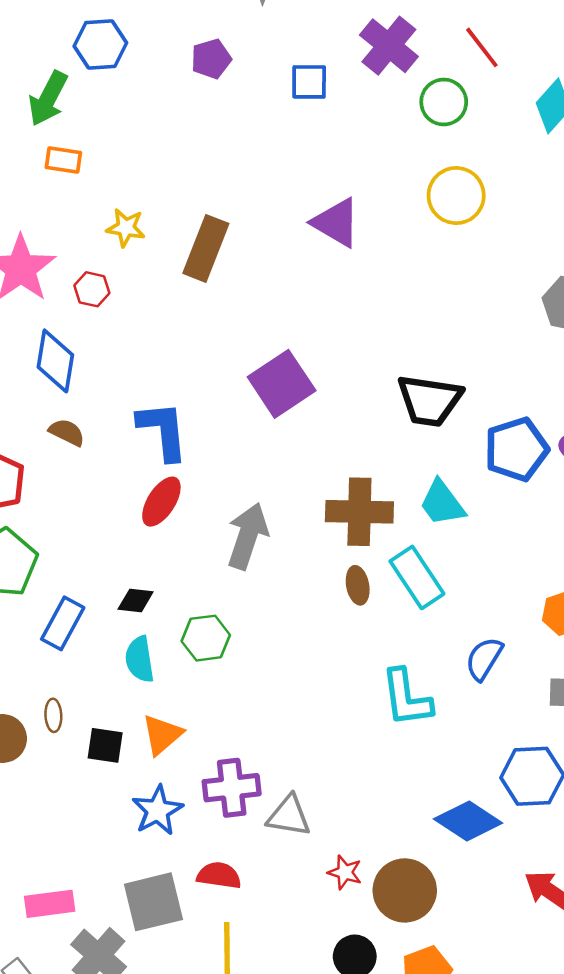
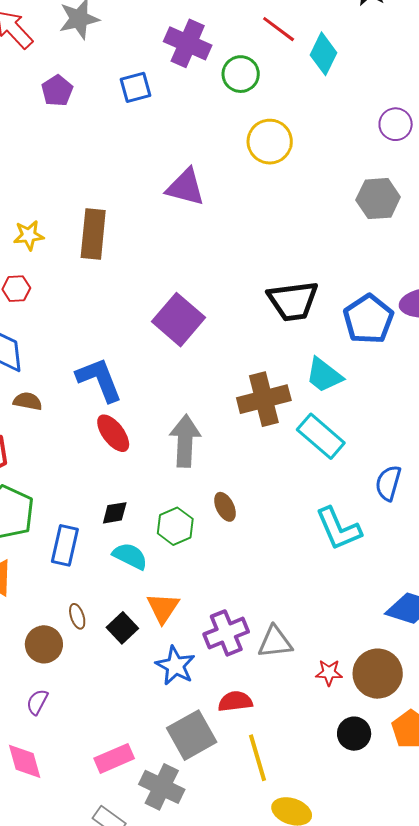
red line: (482, 47) -> (279, 29), moved
red ellipse: (161, 502) -> (113, 433), turned -54
brown ellipse: (358, 585) -> (225, 507), moved
cyan semicircle: (140, 659) -> (130, 556), turned 141
black square: (105, 745) -> (122, 628), turned -36

